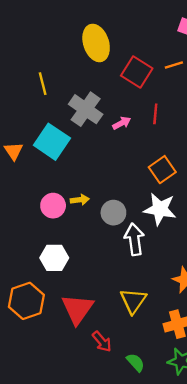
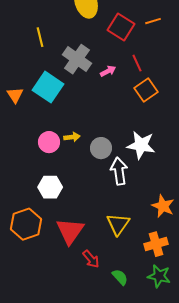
red line: (155, 114) -> (137, 63), turned -30
orange square: (162, 170) -> (146, 90), moved

